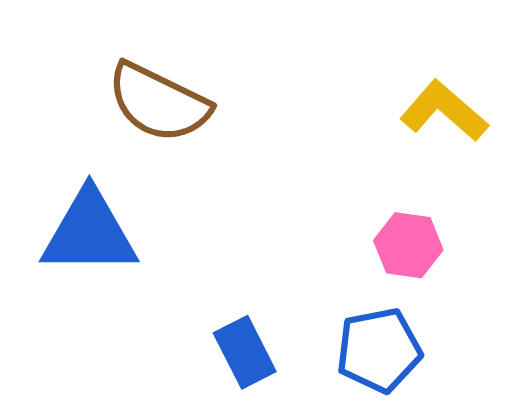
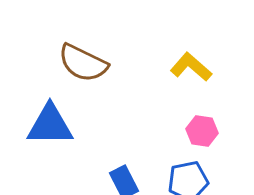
yellow L-shape: (444, 111) -> (191, 67), moved

